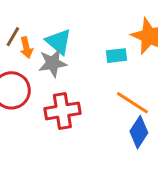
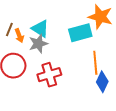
cyan rectangle: (117, 56) -> (80, 33), size x1.6
orange line: (132, 103) -> (95, 63), turned 60

